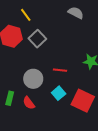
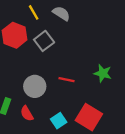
gray semicircle: (76, 13) -> (61, 13), moved
cyan square: (59, 93) -> (59, 121), moved

